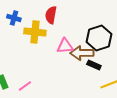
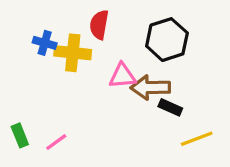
blue cross: (14, 18) -> (45, 43), moved
black hexagon: (99, 38) -> (167, 40), moved

